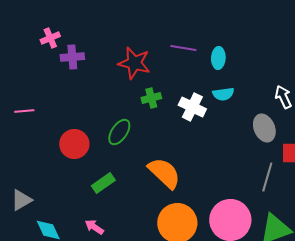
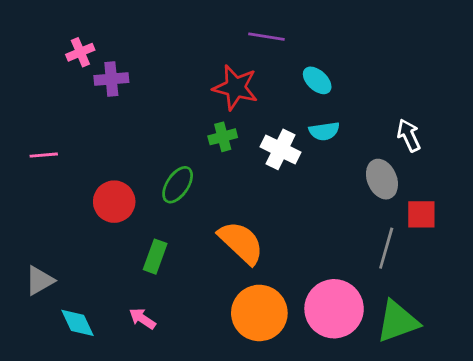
purple line: (183, 48) -> (266, 37), moved
cyan ellipse: (218, 58) -> (317, 80), turned -50
red star: (134, 63) -> (235, 87), moved
green rectangle: (103, 183) -> (155, 257), turned -35

